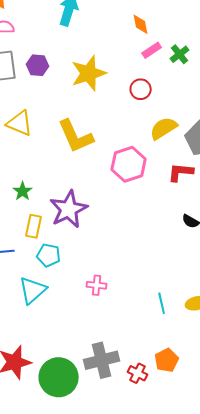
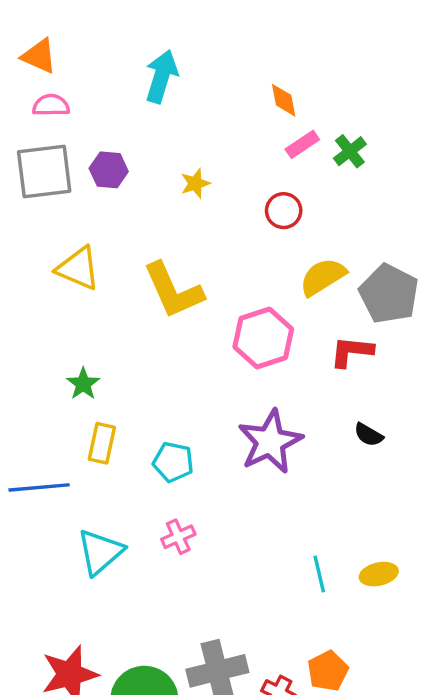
yellow star: (89, 73) -> (195, 183), size x0.5
purple star: (69, 209) -> (270, 442), moved
cyan pentagon: (49, 255) -> (173, 462), moved
pink cross: (97, 285) -> (178, 537), moved, turned -30

